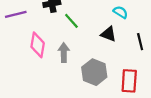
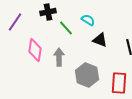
cyan semicircle: (120, 12) -> (88, 20), moved
purple line: (16, 14) -> (15, 22), turned -42

